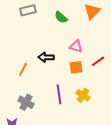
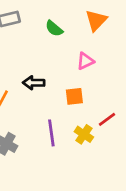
pink triangle: (76, 46) -> (85, 61), moved, turned -40
red line: (98, 61) -> (107, 119), moved

